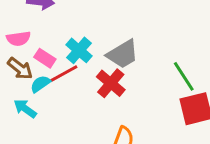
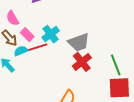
pink semicircle: (18, 39) -> (13, 18), turned 56
red cross: (111, 83) -> (82, 62), moved

